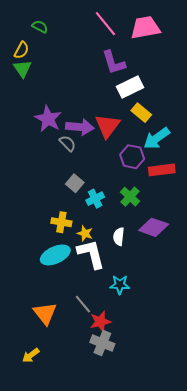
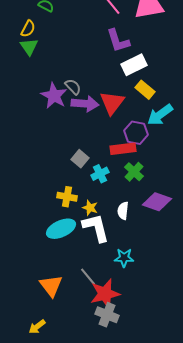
gray semicircle: (68, 143) -> (73, 87), moved
red rectangle: (162, 170) -> (123, 149), moved
red star: (100, 322) -> (105, 294), size x1.4

